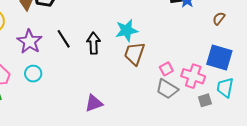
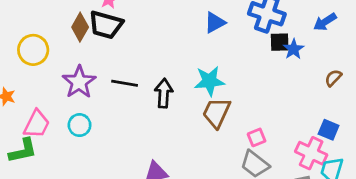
black line: (64, 39) -> (125, 83), turned -54
blue square: (219, 57) -> (329, 130), size x0.6
pink cross: (193, 76) -> (311, 153), moved

